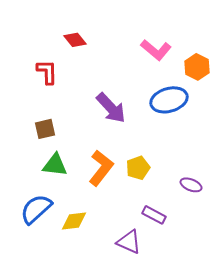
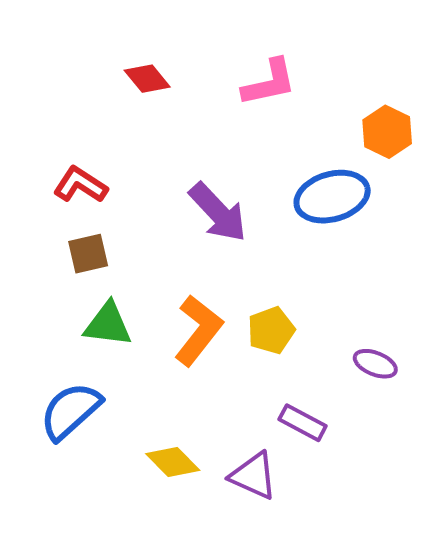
pink L-shape: (156, 50) -> (269, 83), moved, turned -52
red L-shape: (47, 72) -> (80, 185), moved, turned -56
yellow diamond: (74, 221) -> (173, 462), moved, turned 52

